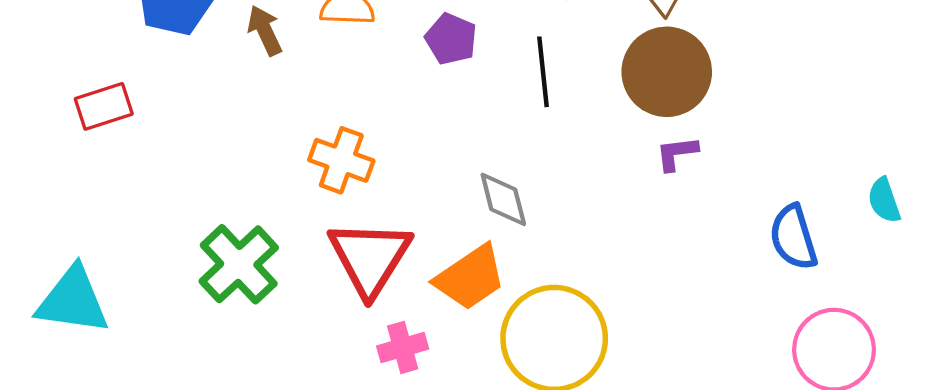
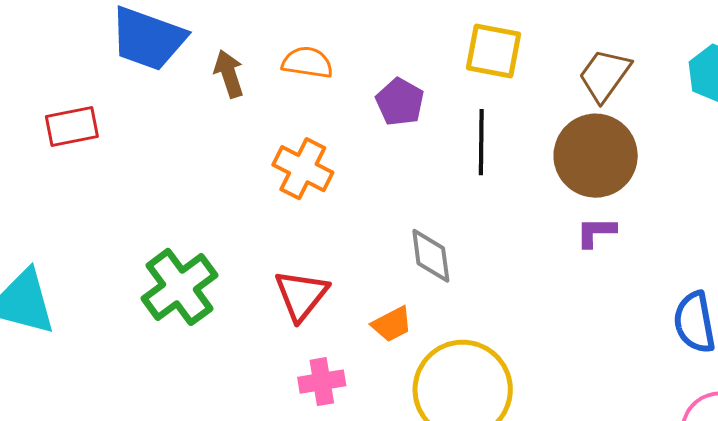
orange cross: (341, 160) -> (303, 169), moved
red triangle: (370, 258) -> (301, 295), size x0.7
orange trapezoid: (470, 277) -> (392, 324), size x0.6

